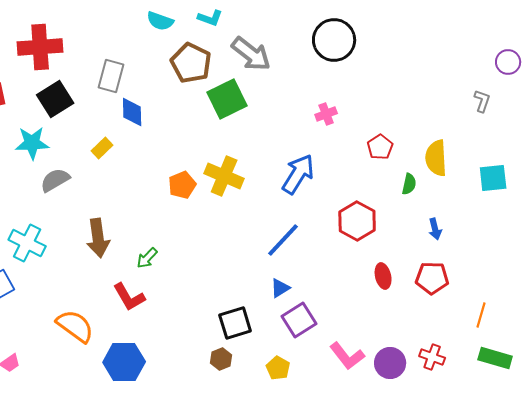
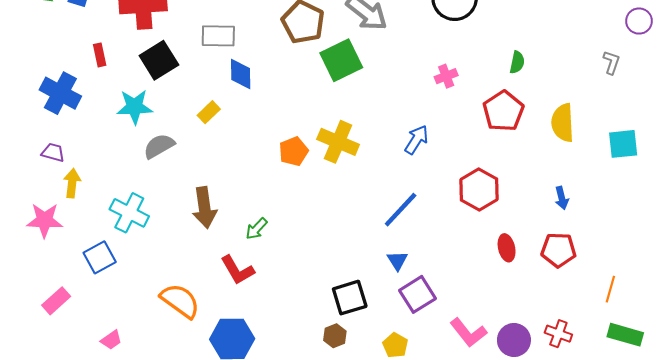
gray rectangle: (111, 76) -> (218, 36), turned 76
red pentagon: (380, 147) -> (503, 111), size x1.5
blue arrow: (298, 174) -> (416, 140), size x0.7
green semicircle: (409, 184) -> (517, 62), moved
blue triangle: (280, 288) -> (397, 261), turned -30

